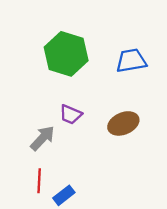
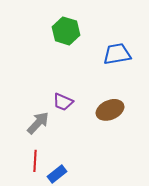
green hexagon: (66, 54) -> (66, 31), moved, size x0.7

